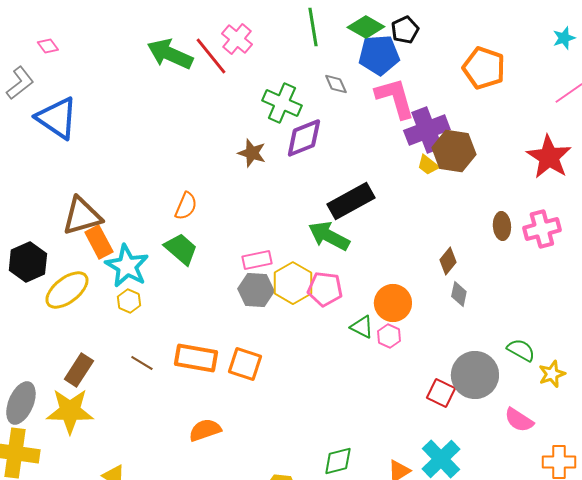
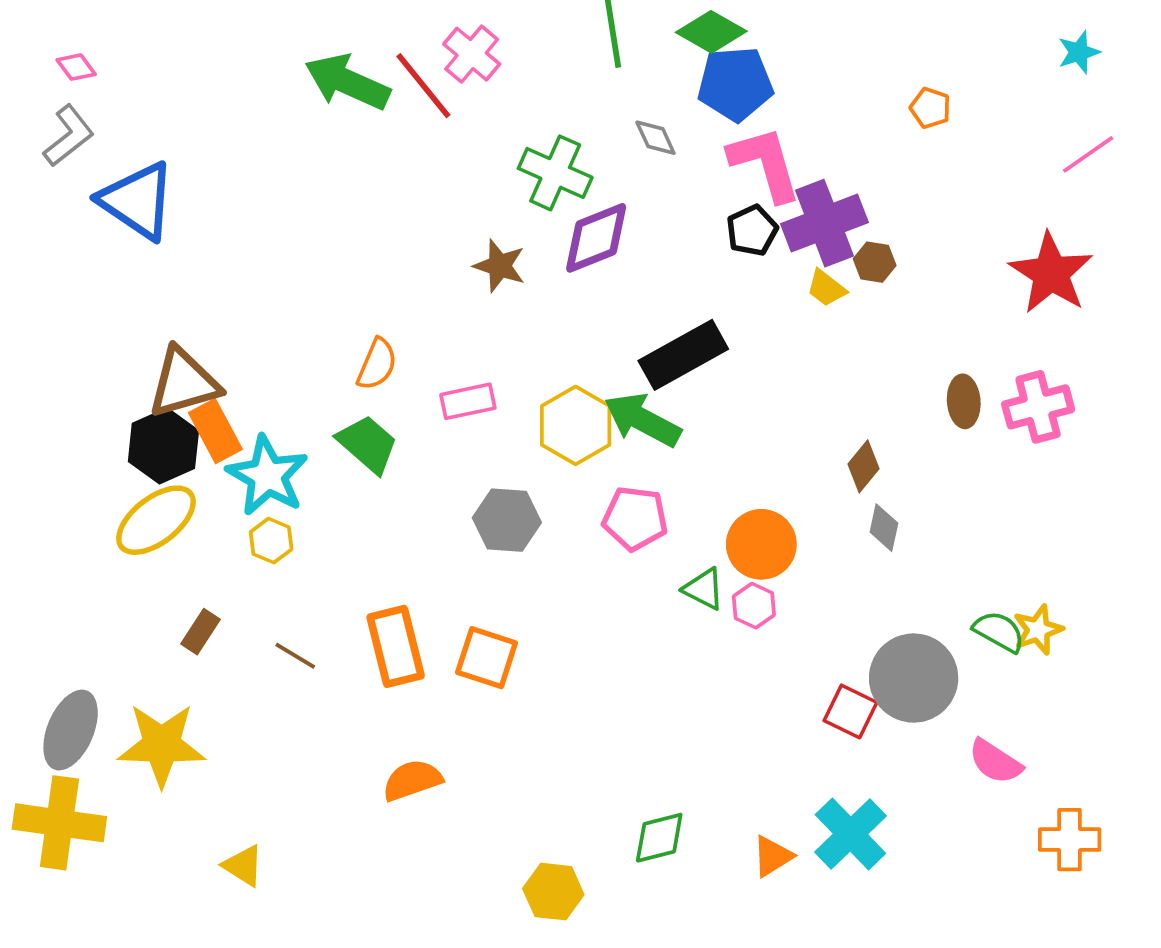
black pentagon: (405, 30) -> (752, 231), moved
pink diamond: (48, 46) -> (76, 67), moved
orange pentagon: (484, 68) -> (930, 108), size x0.5
brown hexagon: (454, 151) -> (875, 262), size x0.5
pink rectangle: (257, 260) -> (468, 401), moved
black hexagon: (28, 262) -> (163, 446), moved
yellow hexagon: (293, 283) -> (576, 425), moved
orange rectangle: (196, 358) -> (396, 646), turned 66
brown rectangle: (79, 370) -> (201, 632), moved, size x0.7
yellow star: (552, 374) -> (1038, 630), moved

